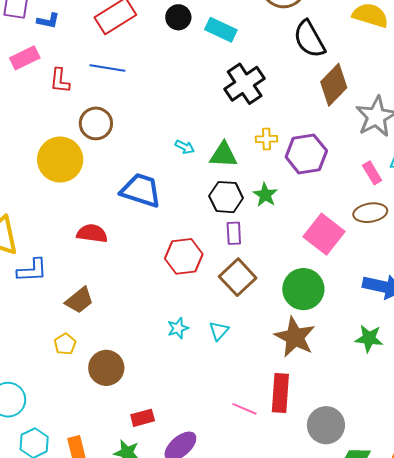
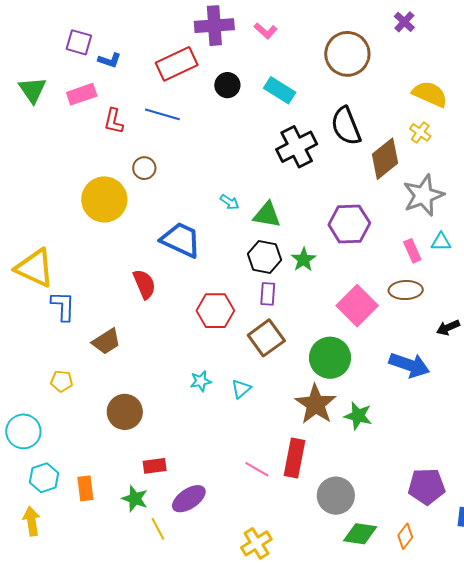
black circle: (178, 17) -> (227, 85), moved
black semicircle: (309, 39) -> (346, 126), moved
brown circle: (96, 123) -> (144, 168), size x0.7
yellow cross: (266, 139) -> (420, 132), moved, turned 30
red semicircle: (92, 233) -> (144, 284), moved, turned 52
blue L-shape: (32, 270) -> (63, 306), turned -92
green star: (369, 338) -> (358, 416), moved
yellow pentagon: (65, 344) -> (62, 381), moved, turned 30

